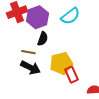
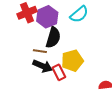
black semicircle: (43, 39) -> (53, 38), size x1.5
red rectangle: (72, 75) -> (59, 72), moved

